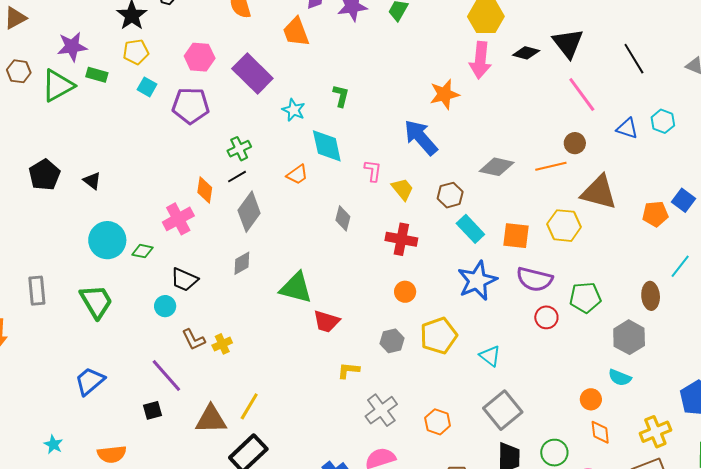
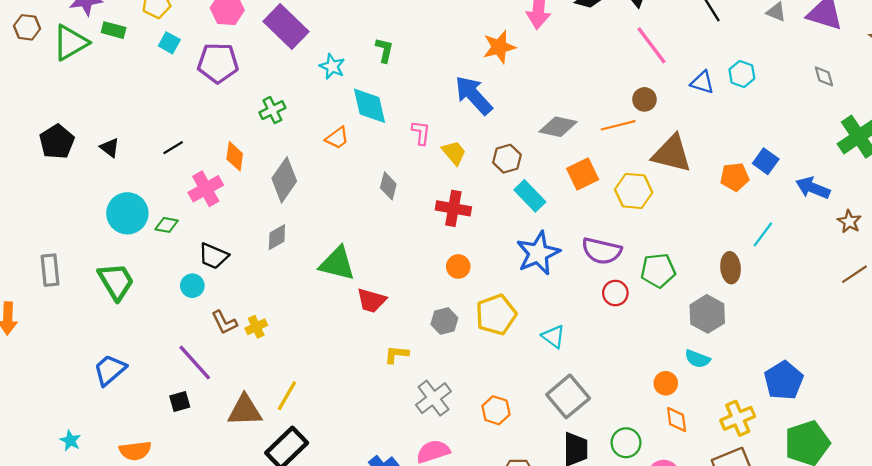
black line: (237, 177) -> (173, 148), moved
orange square: (516, 236) -> (583, 174), moved, turned -32

